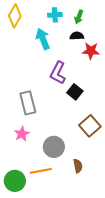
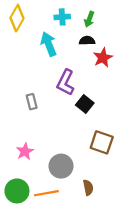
red star: (91, 51) -> (103, 58), turned -30
gray rectangle: (28, 103) -> (32, 102), moved, size x0.6
brown square: (90, 126) -> (102, 142), turned -30
green circle: (15, 181) -> (17, 191), moved

